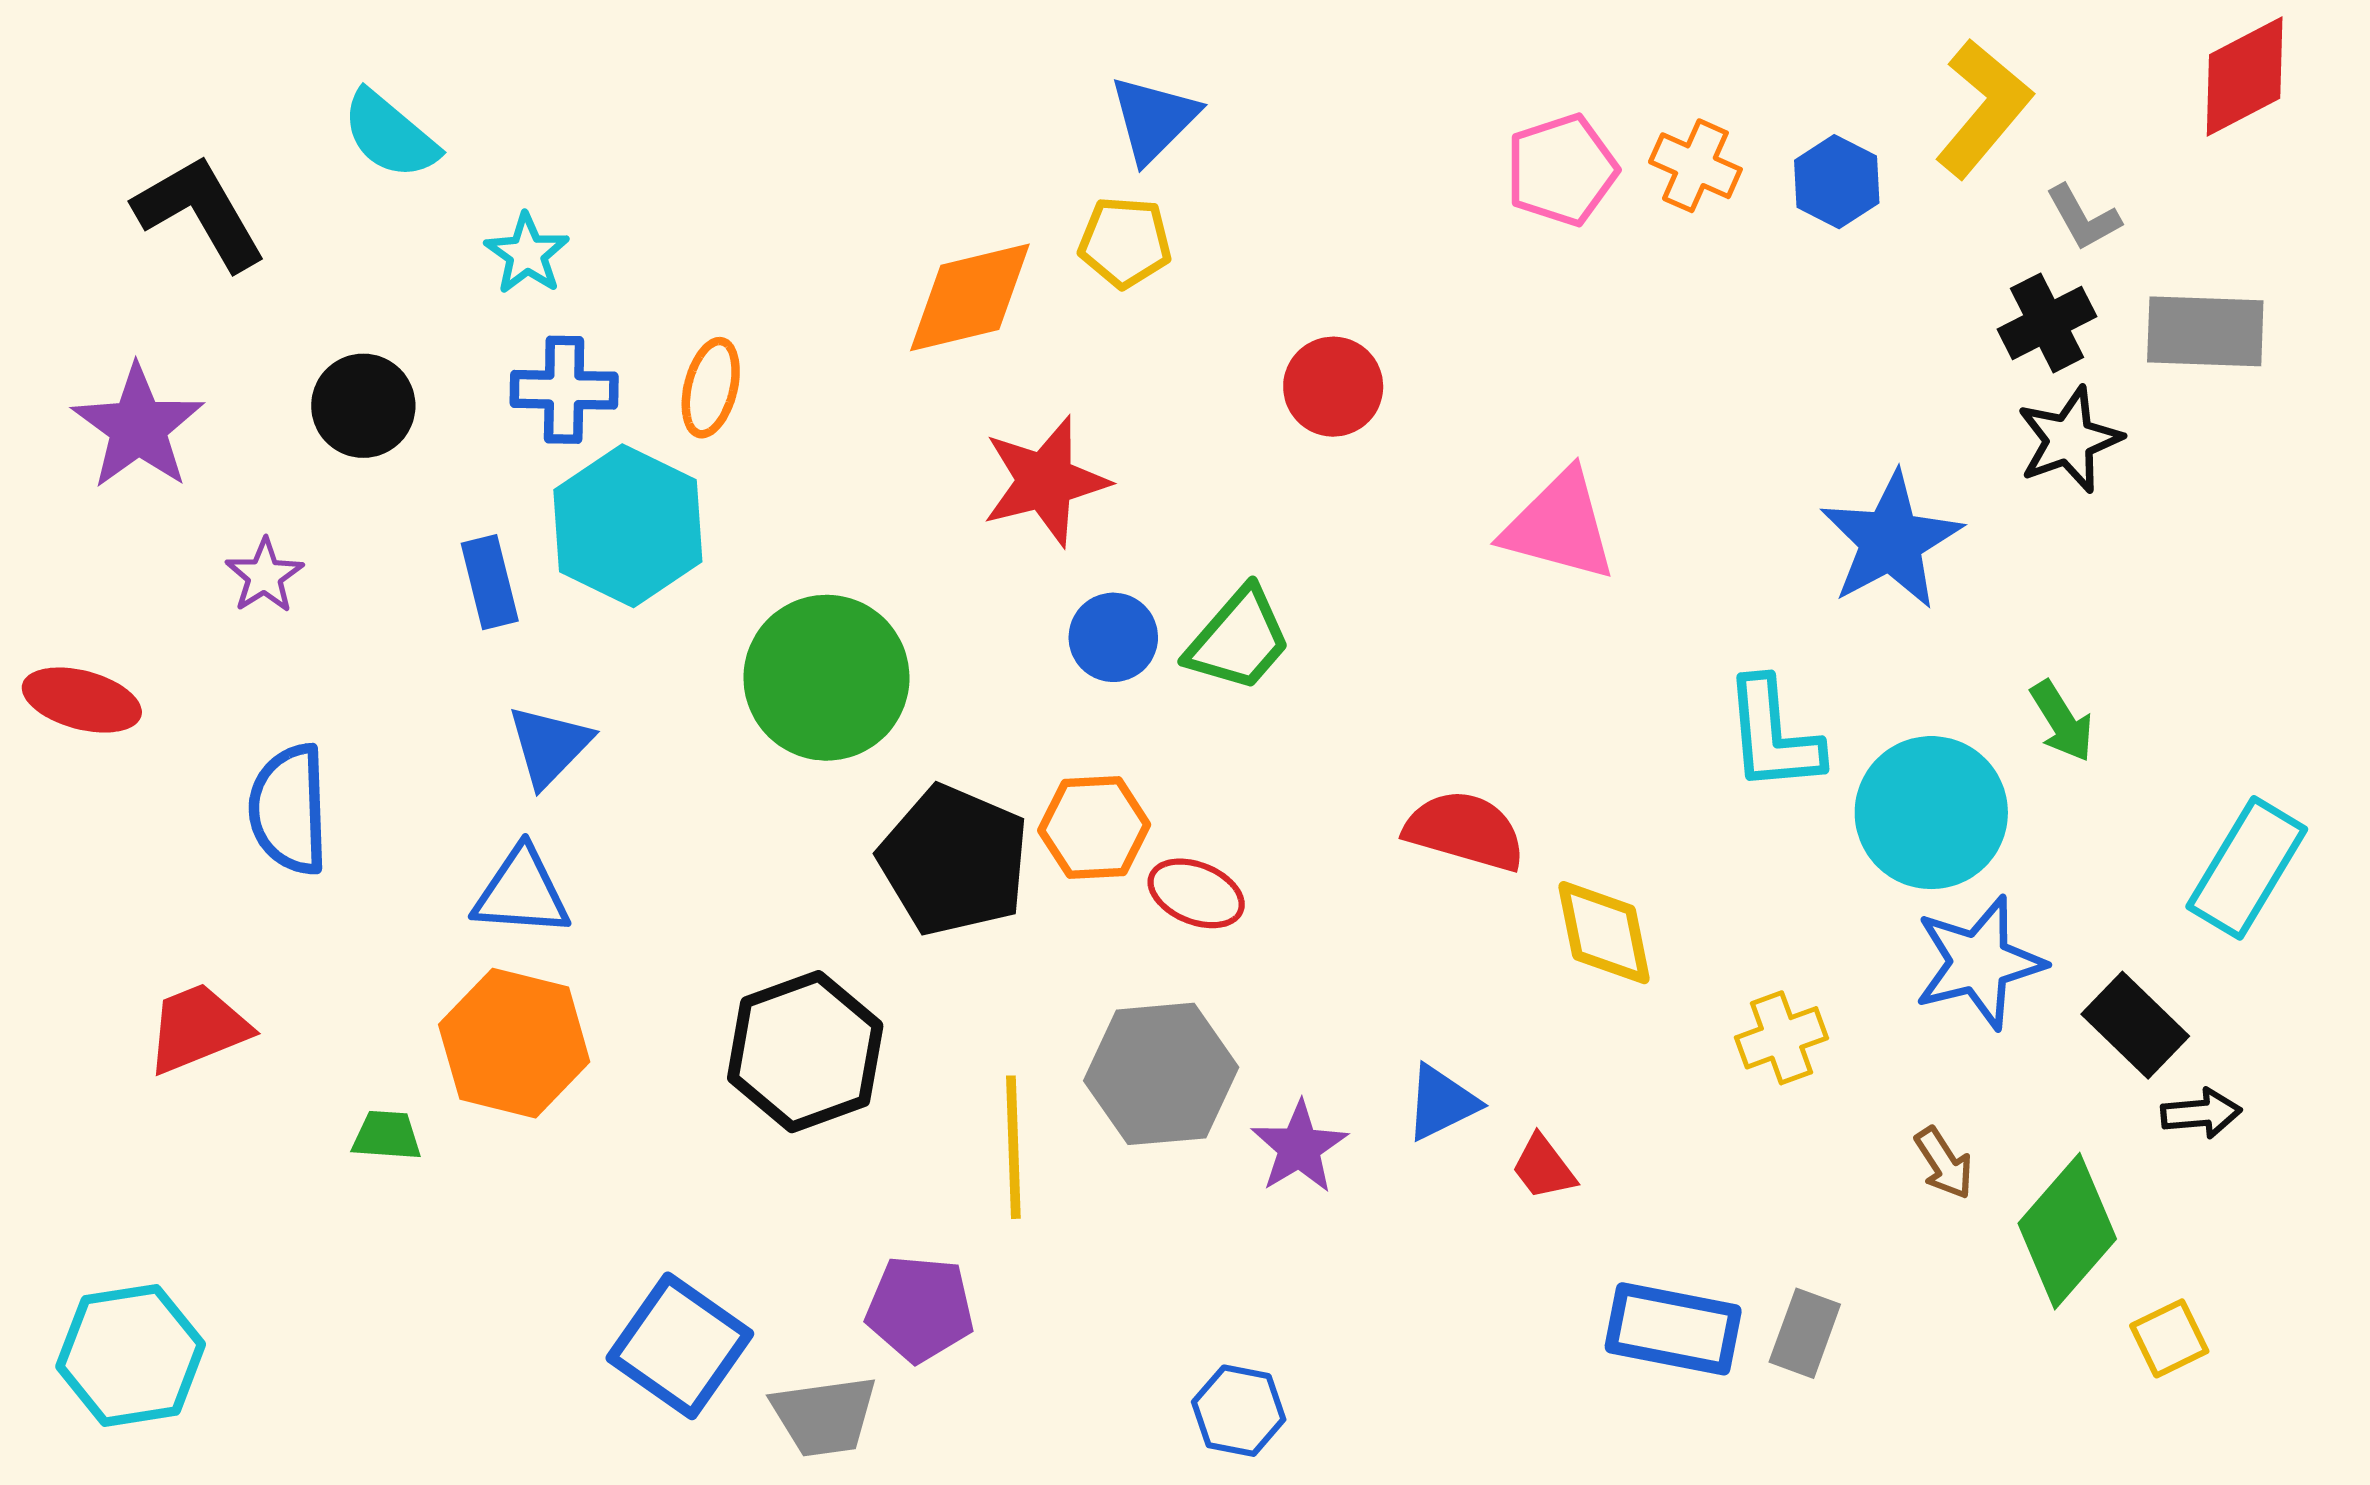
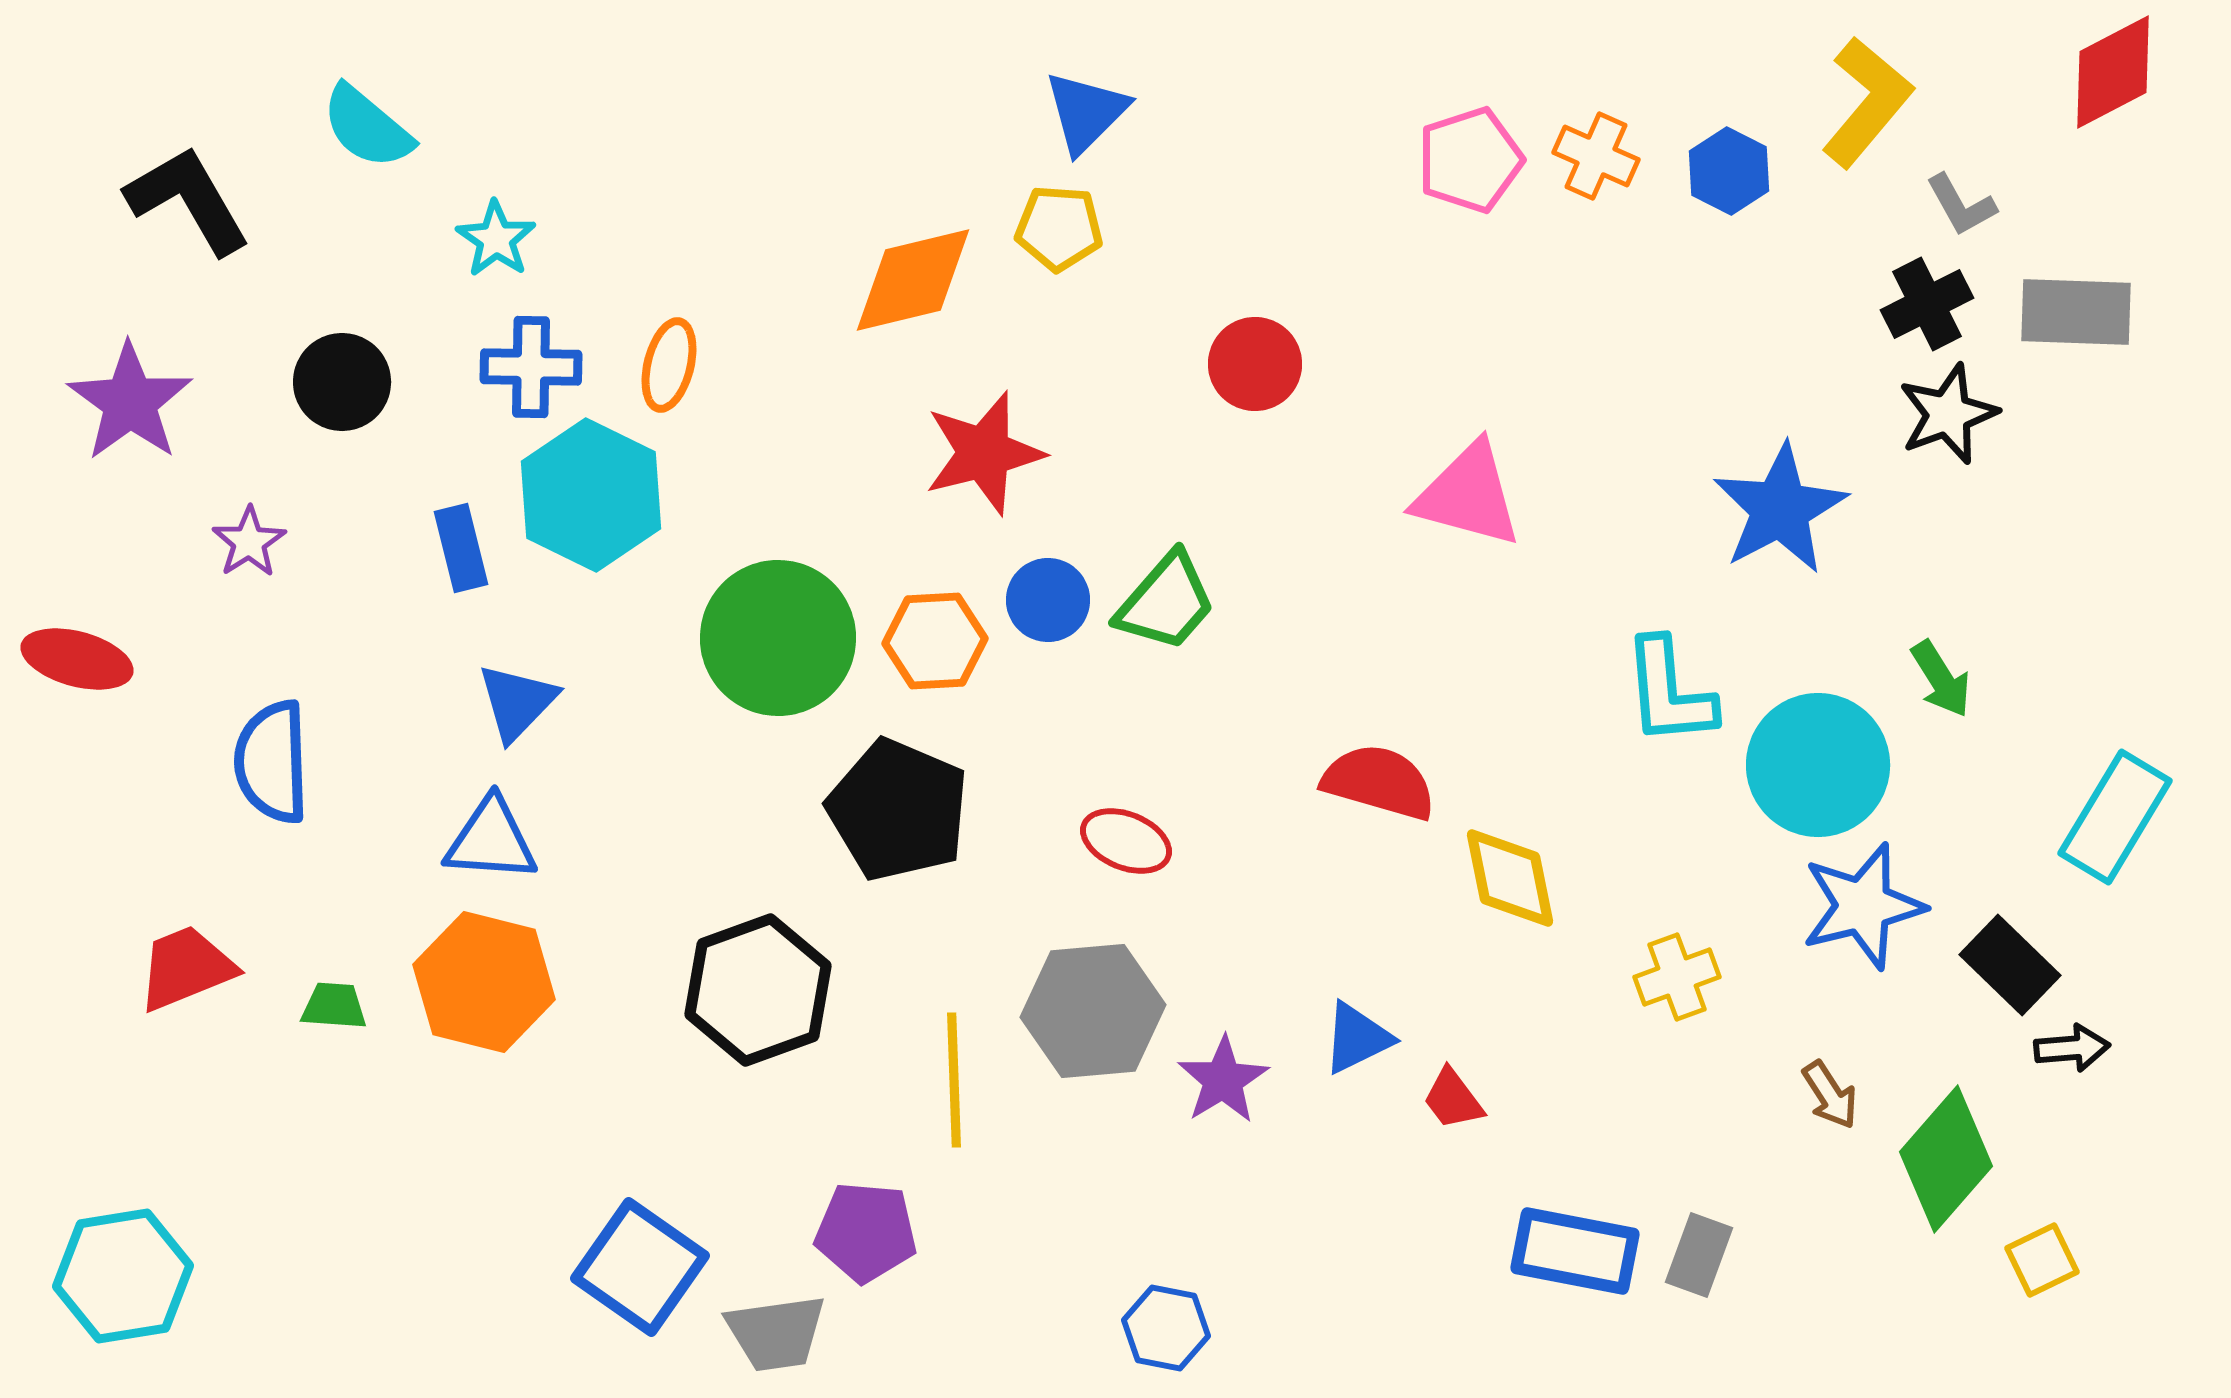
orange hexagon: (1094, 827) -> (935, 641), moved
green trapezoid: (387, 1136) -> (334, 1006), moved

